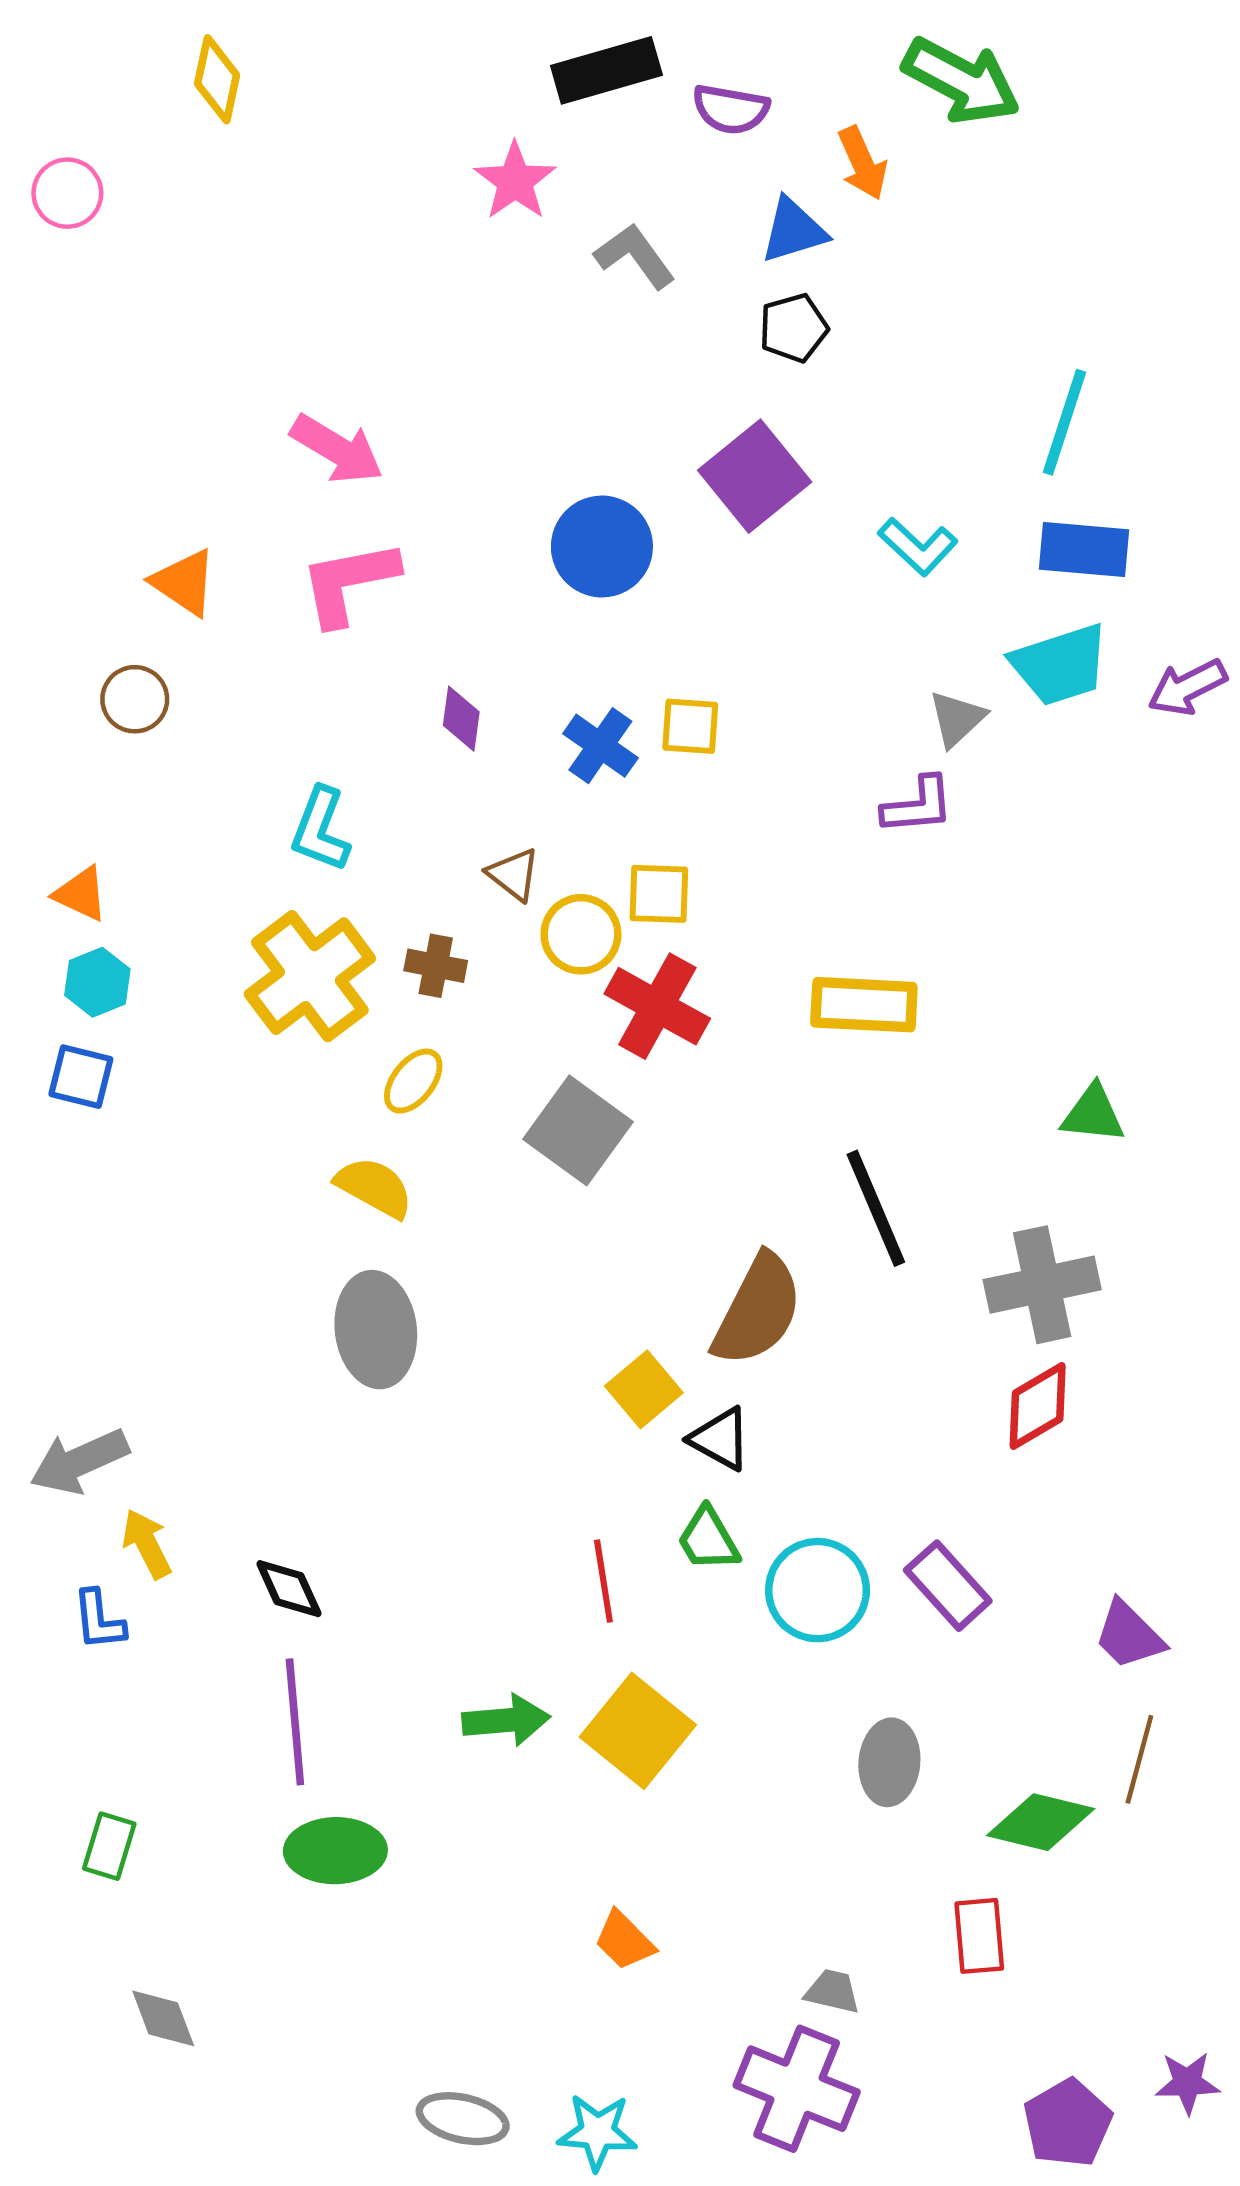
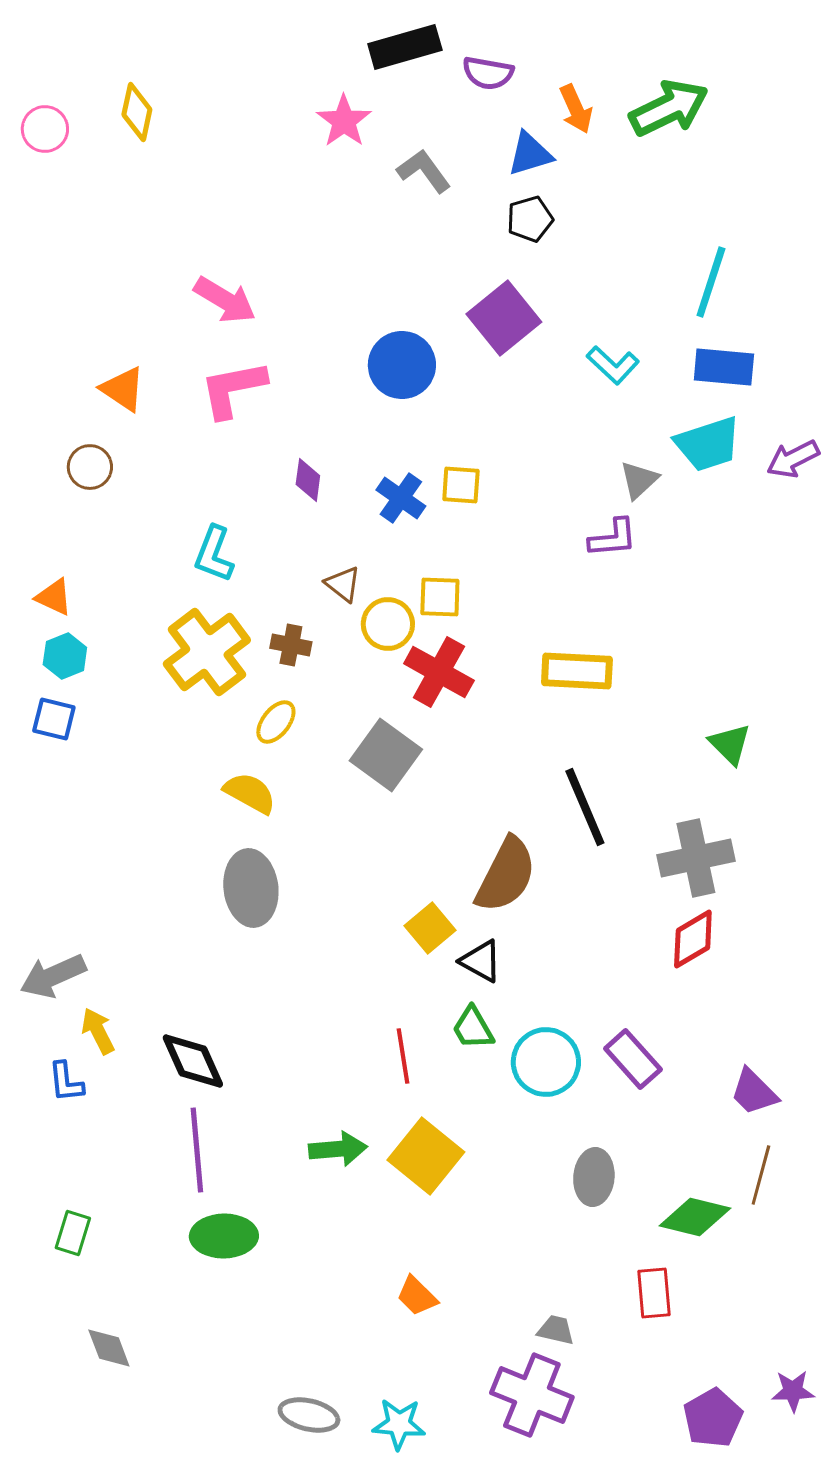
yellow diamond: (217, 79) -> (137, 112), moved
green arrow: (961, 81) -> (669, 108), moved, turned -54
green triangle: (1093, 1114) -> (730, 744), turned 39
black diamond: (289, 1589) -> (193, 1061), size x1.4

